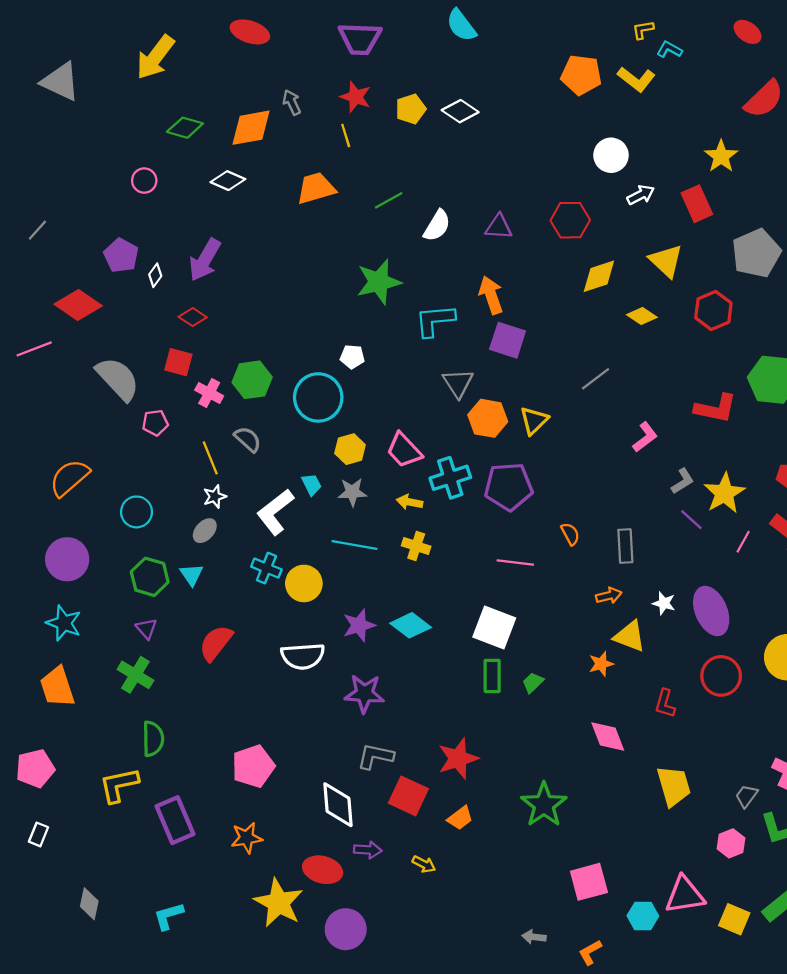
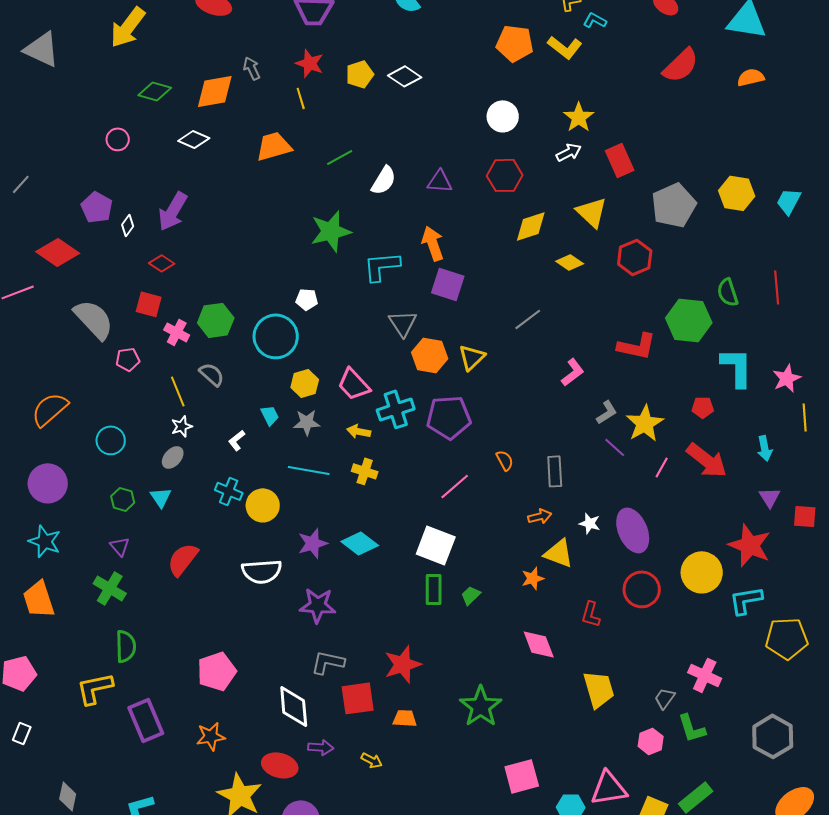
white circle: (611, 155) -> (503, 116), moved
yellow star: (721, 156) -> (579, 117), moved
white L-shape: (275, 512) -> (237, 440), size x0.5
pink line: (515, 563) -> (455, 486), turned -48
green hexagon: (150, 577) -> (123, 499), size x0.7
red square: (408, 796) -> (358, 698), turned -33
orange trapezoid: (460, 818) -> (405, 718), turned -140

